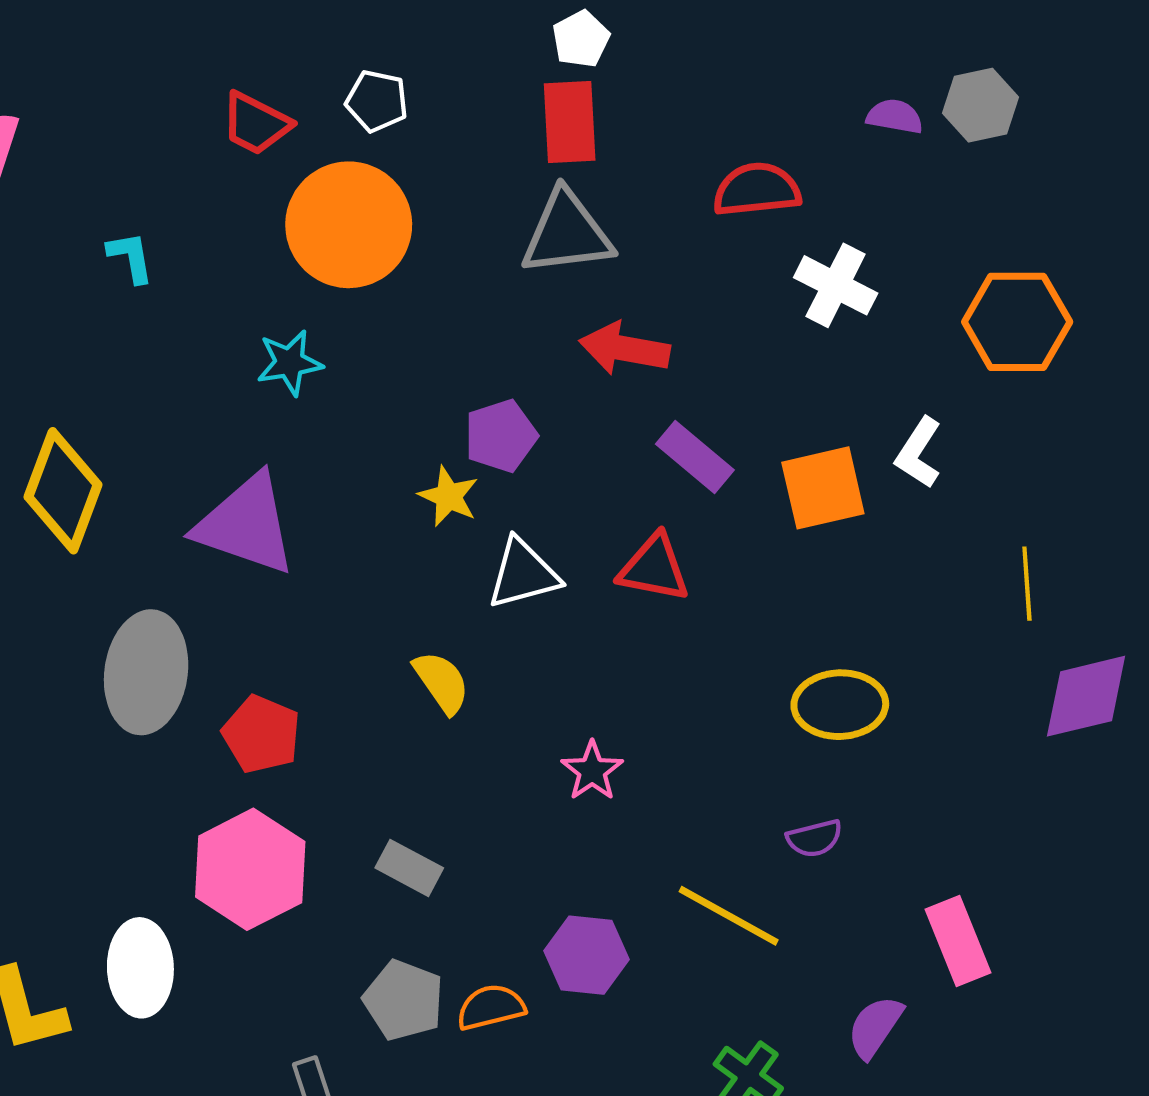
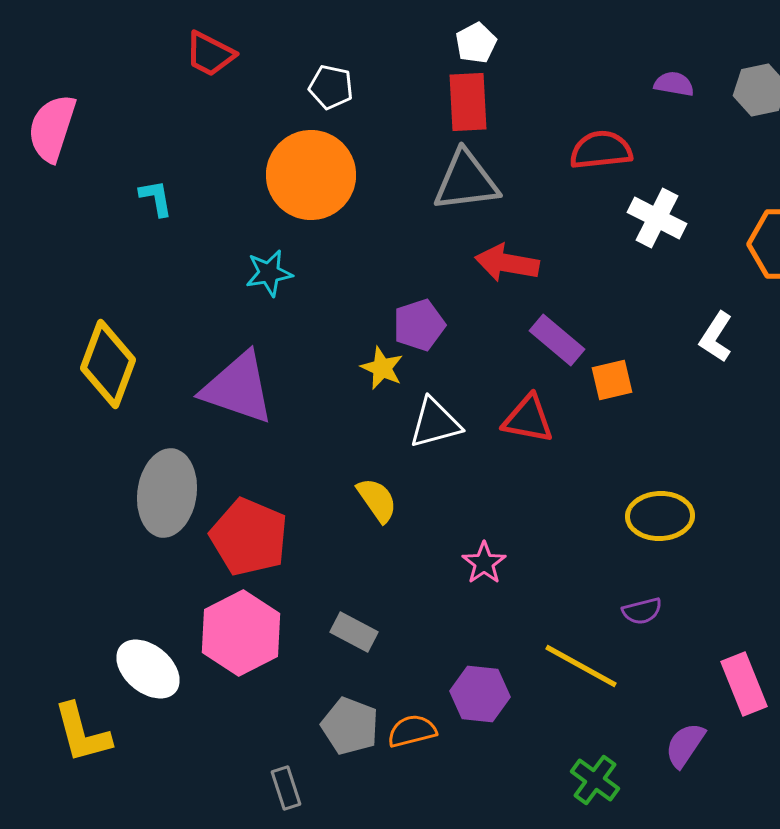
purple semicircle: (895, 116) -> (674, 84), moved
red trapezoid: (256, 123) -> (210, 54), moved
orange square: (823, 488) -> (612, 380), moved, size x0.7
red pentagon: (261, 734) -> (249, 537), size x1.4
white ellipse: (140, 968) -> (148, 669), moved, turned -48

